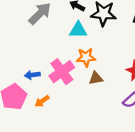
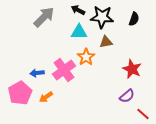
orange star: (86, 57) -> (86, 57), turned -30
brown triangle: (96, 78) -> (106, 42), moved

